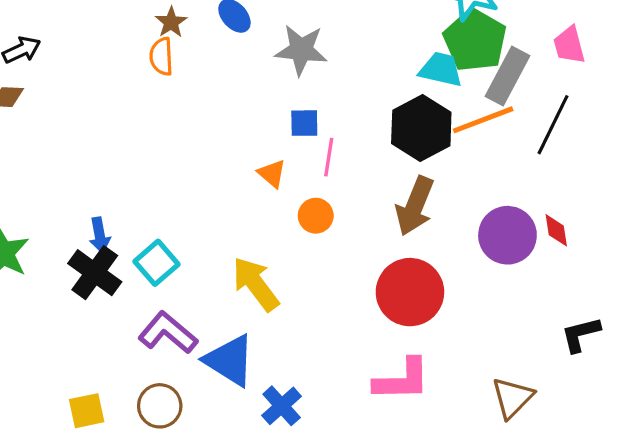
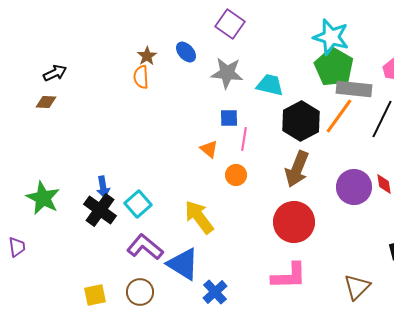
cyan trapezoid: (441, 69) -> (270, 85), moved
gray rectangle: (507, 76) -> (354, 89), turned 68
orange line: (483, 120) -> (339, 116), turned -33

